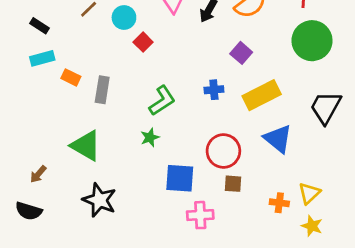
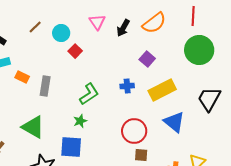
blue square: (180, 178) -> (71, 147), moved

